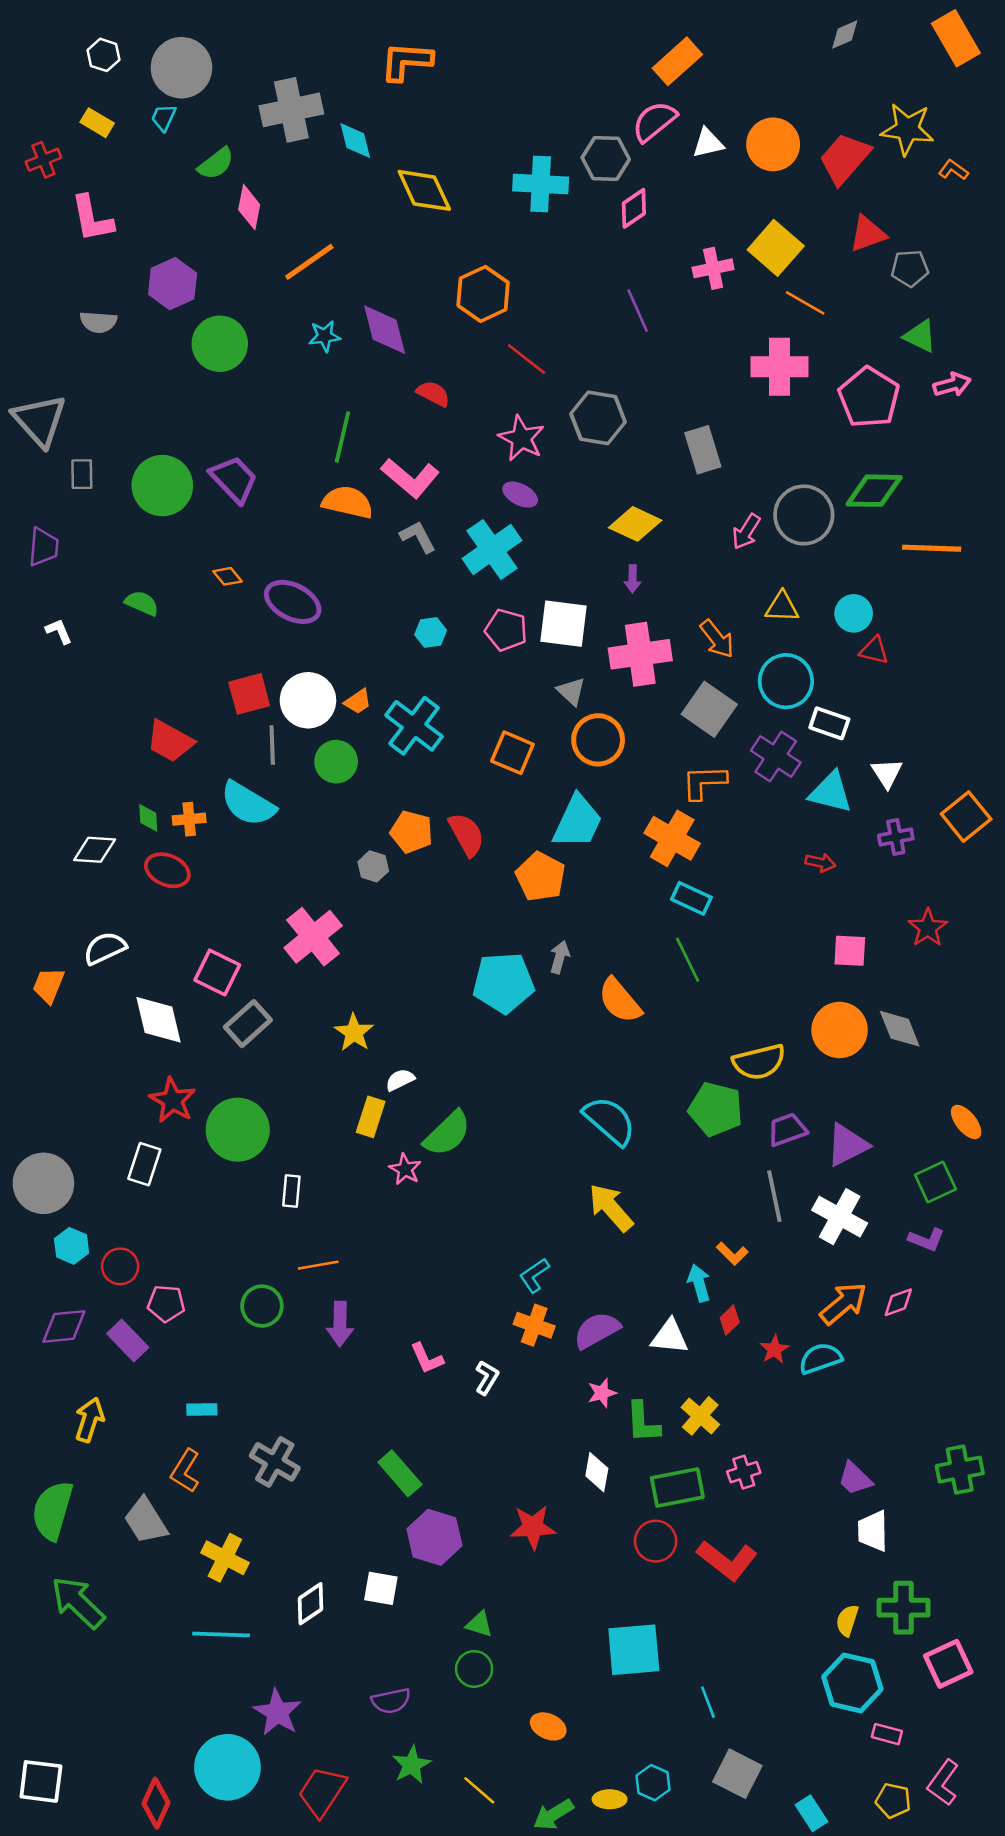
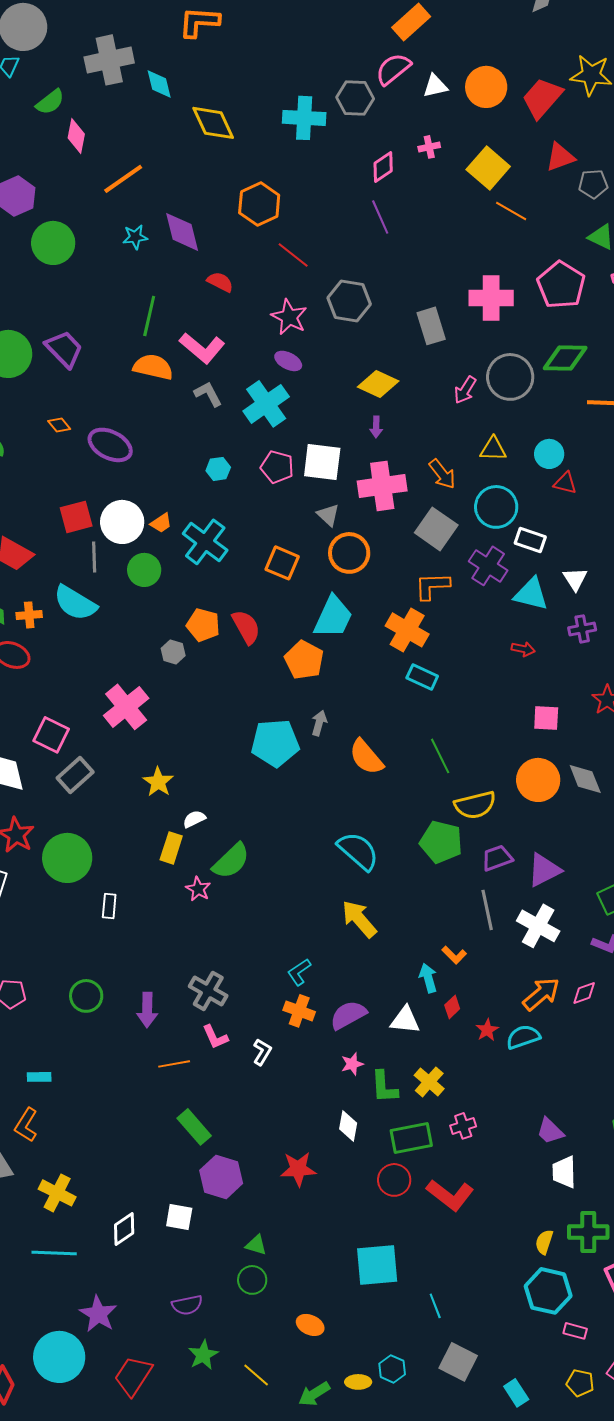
pink diamond: (634, 208) -> (383, 167), moved
pink cross: (713, 268) -> (429, 147), moved, size x0.7
pink cross: (780, 367) -> (491, 298), moved
green line: (688, 960) -> (440, 756), moved
orange line: (318, 1265) -> (174, 1064), moved
gray cross: (275, 1462) -> (208, 991), moved

